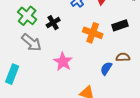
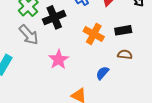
black cross: (53, 23) -> (54, 17), size x1.5
brown semicircle: (123, 57) -> (125, 54), moved

